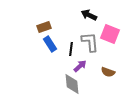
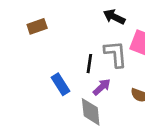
brown rectangle: (44, 27) -> (37, 26), moved
blue rectangle: (50, 44) -> (60, 84), moved

